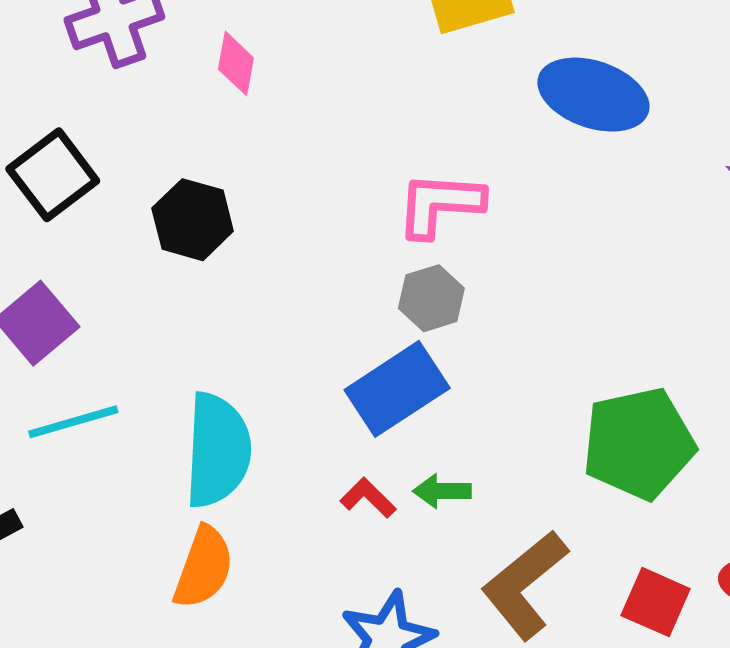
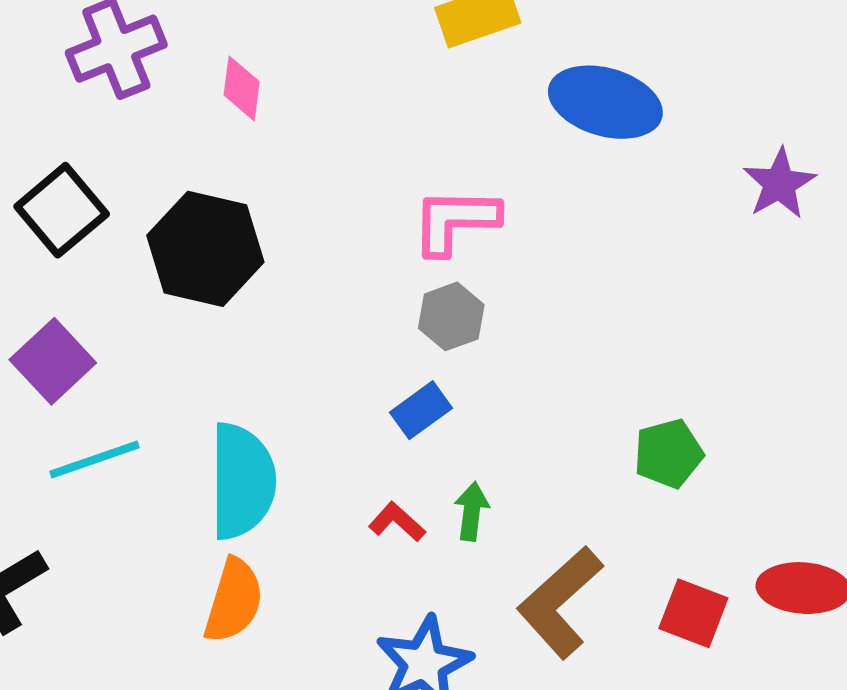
black hexagon: (193, 220) -> (205, 249), size x1.4
blue rectangle: (397, 389) -> (421, 410), size x0.6
green pentagon: (639, 444) -> (668, 454), size x0.6
green arrow: (442, 491) -> (472, 511), turned 100

